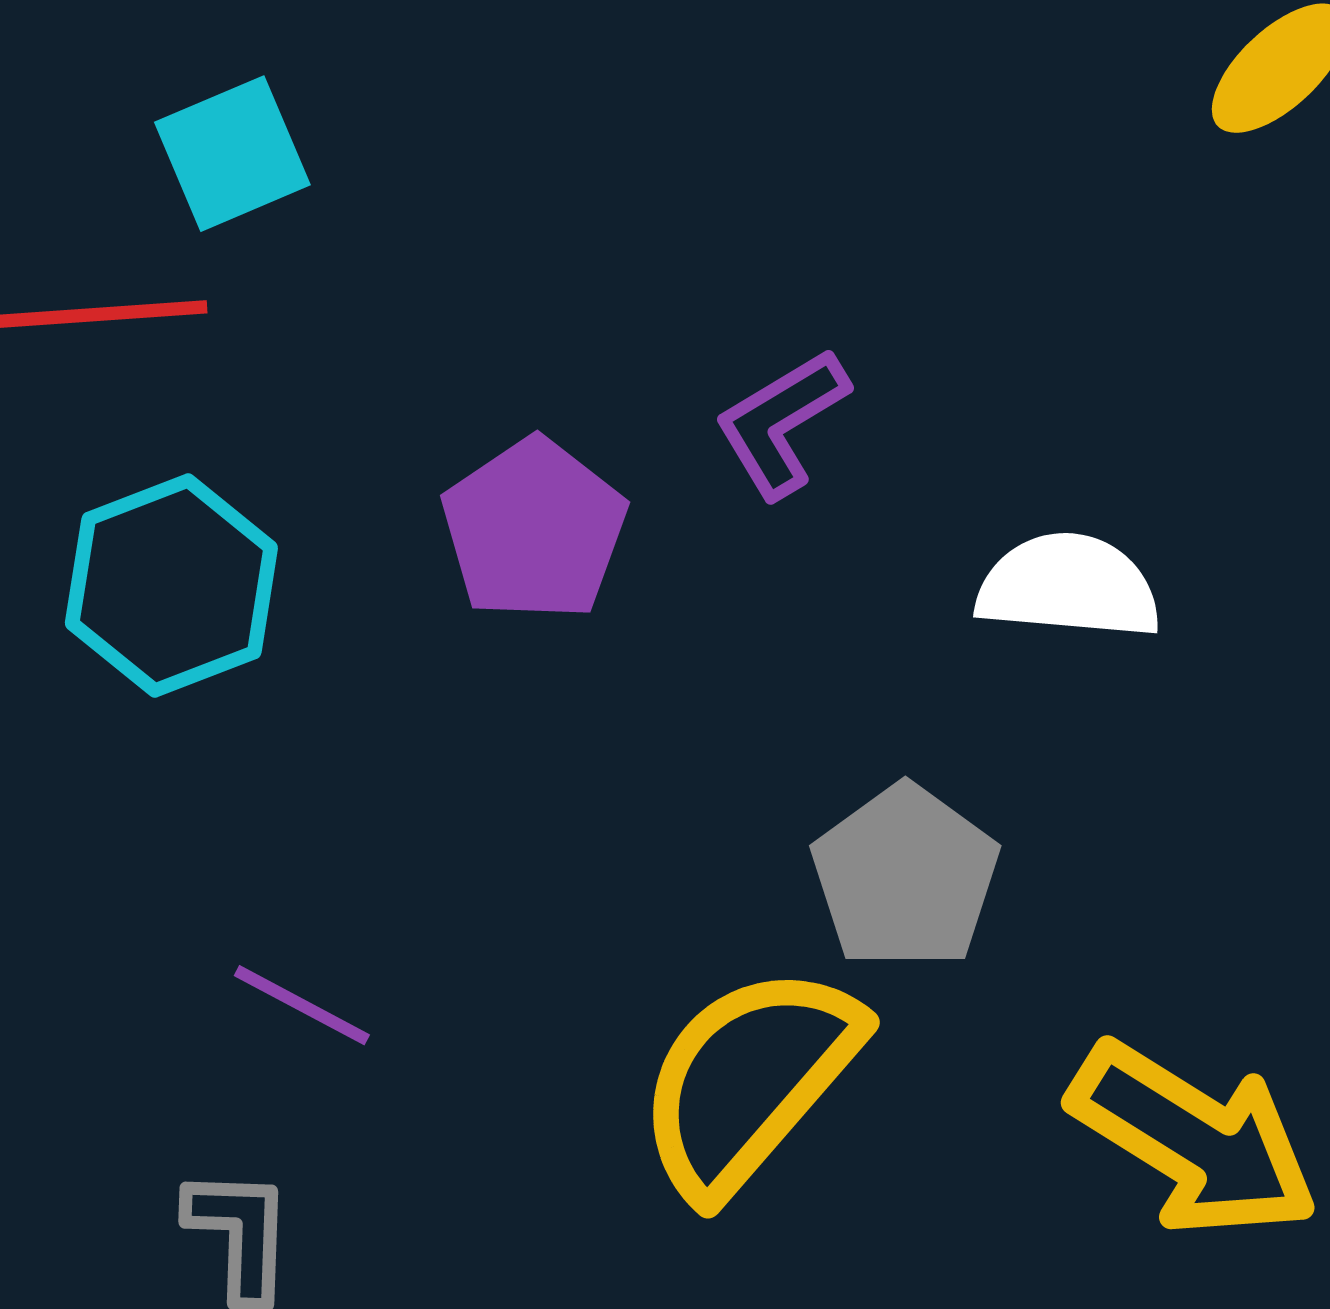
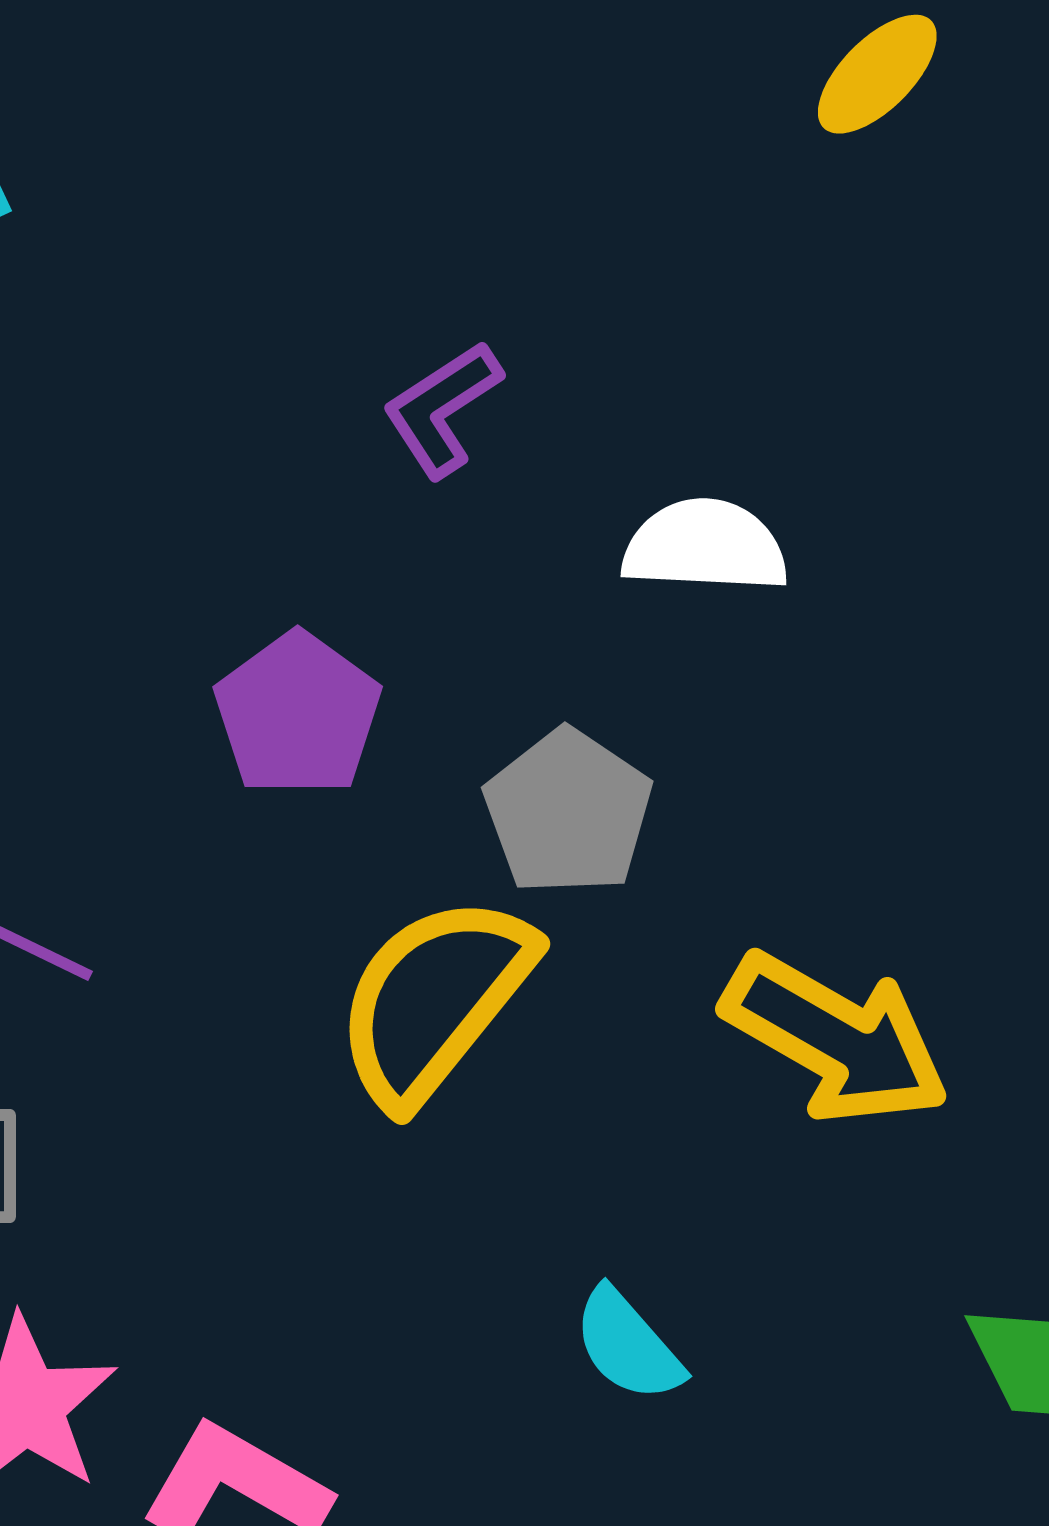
purple pentagon: (534, 529) -> (298, 714), moved

